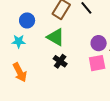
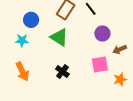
purple circle: (99, 43) -> (102, 33), moved
black cross: (60, 61) -> (62, 72), moved

